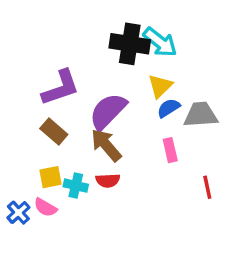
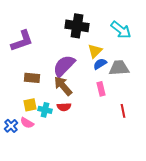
cyan arrow: (160, 42) -> (121, 30), moved
purple L-shape: (61, 88) -> (22, 41), moved
brown rectangle: (54, 132) -> (32, 78), turned -35

